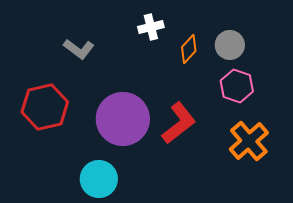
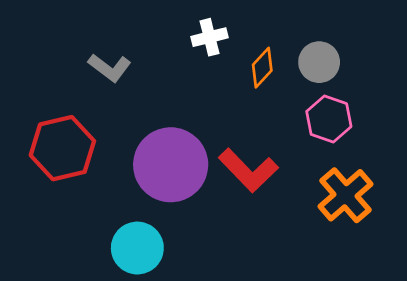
red L-shape: (179, 123) -> (248, 170), turned 84

